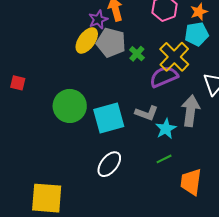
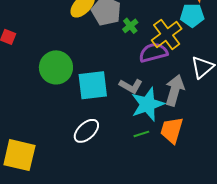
cyan star: (166, 129) -> (148, 104), size x1.6
orange trapezoid: (191, 182) -> (172, 130), moved

